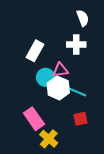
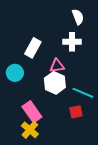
cyan circle: (46, 77) -> (15, 73), moved
cyan line: (75, 91) -> (83, 93), moved
yellow cross: (49, 139) -> (30, 130), moved

